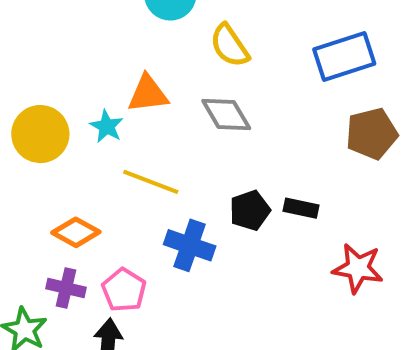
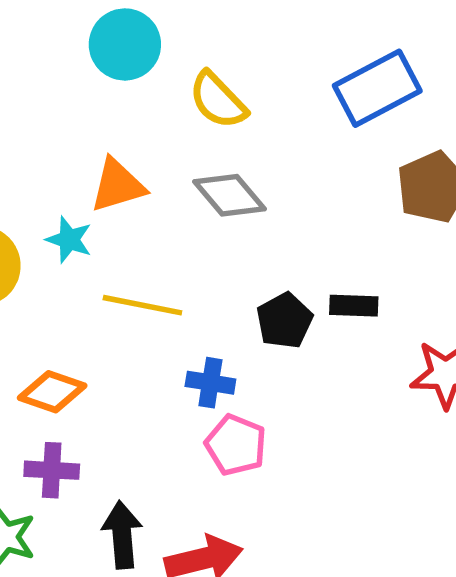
blue cross: (190, 245) -> (210, 383), size x0.7
pink pentagon: (124, 290) -> (236, 445), moved

